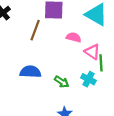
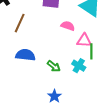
brown line: (35, 30) -> (20, 23), moved
pink triangle: (92, 52) -> (84, 40), turned -35

